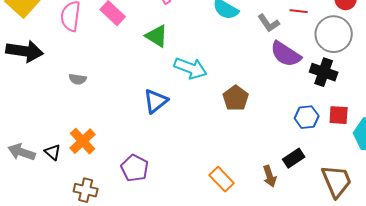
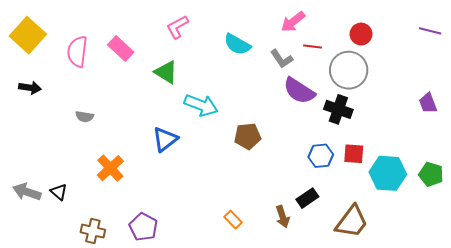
black arrow: (25, 51) -> (30, 88), size x0.6
brown pentagon: (236, 98) -> (248, 136), turned 30
orange cross: (83, 141) -> (110, 168), moved
purple pentagon: (135, 168) -> (143, 227), moved
orange rectangle: (222, 179) -> (233, 220), size x0.7
brown trapezoid: (337, 181) -> (352, 222), turned 60

